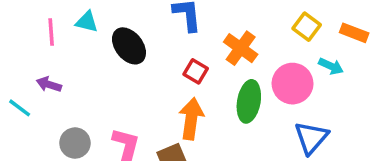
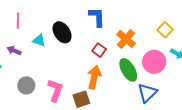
cyan triangle: (87, 22) -> (39, 40), moved
green ellipse: (249, 101) -> (128, 70), turned -45
blue triangle: (311, 138) -> (147, 93), moved

